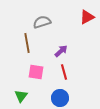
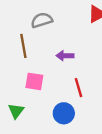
purple arrow: (61, 51) -> (65, 56), turned -136
red line: (64, 72) -> (78, 88), moved

